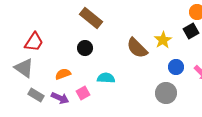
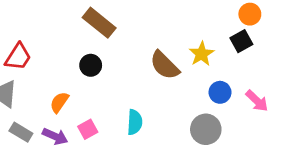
orange semicircle: (63, 74) -> (59, 102), turned -35
cyan semicircle: (106, 78) -> (135, 122), moved, turned 90

